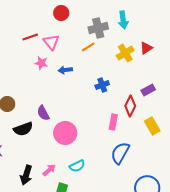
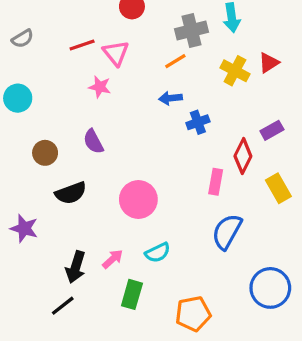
yellow cross: (125, 53) -> (235, 71), turned -30
blue arrow: (65, 70) -> (171, 98), moved
purple semicircle: (43, 113) -> (93, 142), moved

